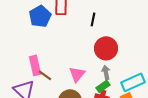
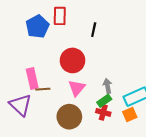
red circle: (106, 48) -> (73, 60), moved
brown line: (45, 75) -> (43, 89), turned -40

